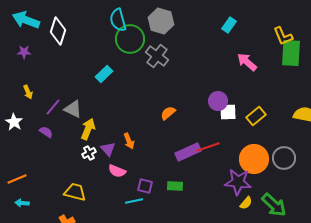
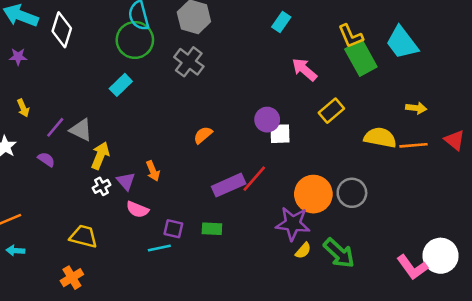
green circle: (130, 39) -> (135, 40), moved
green rectangle: (291, 53) -> (361, 58), turned -32
yellow rectangle: (256, 116) -> (331, 111), moved
red line: (208, 147) -> (254, 179), turned -30

